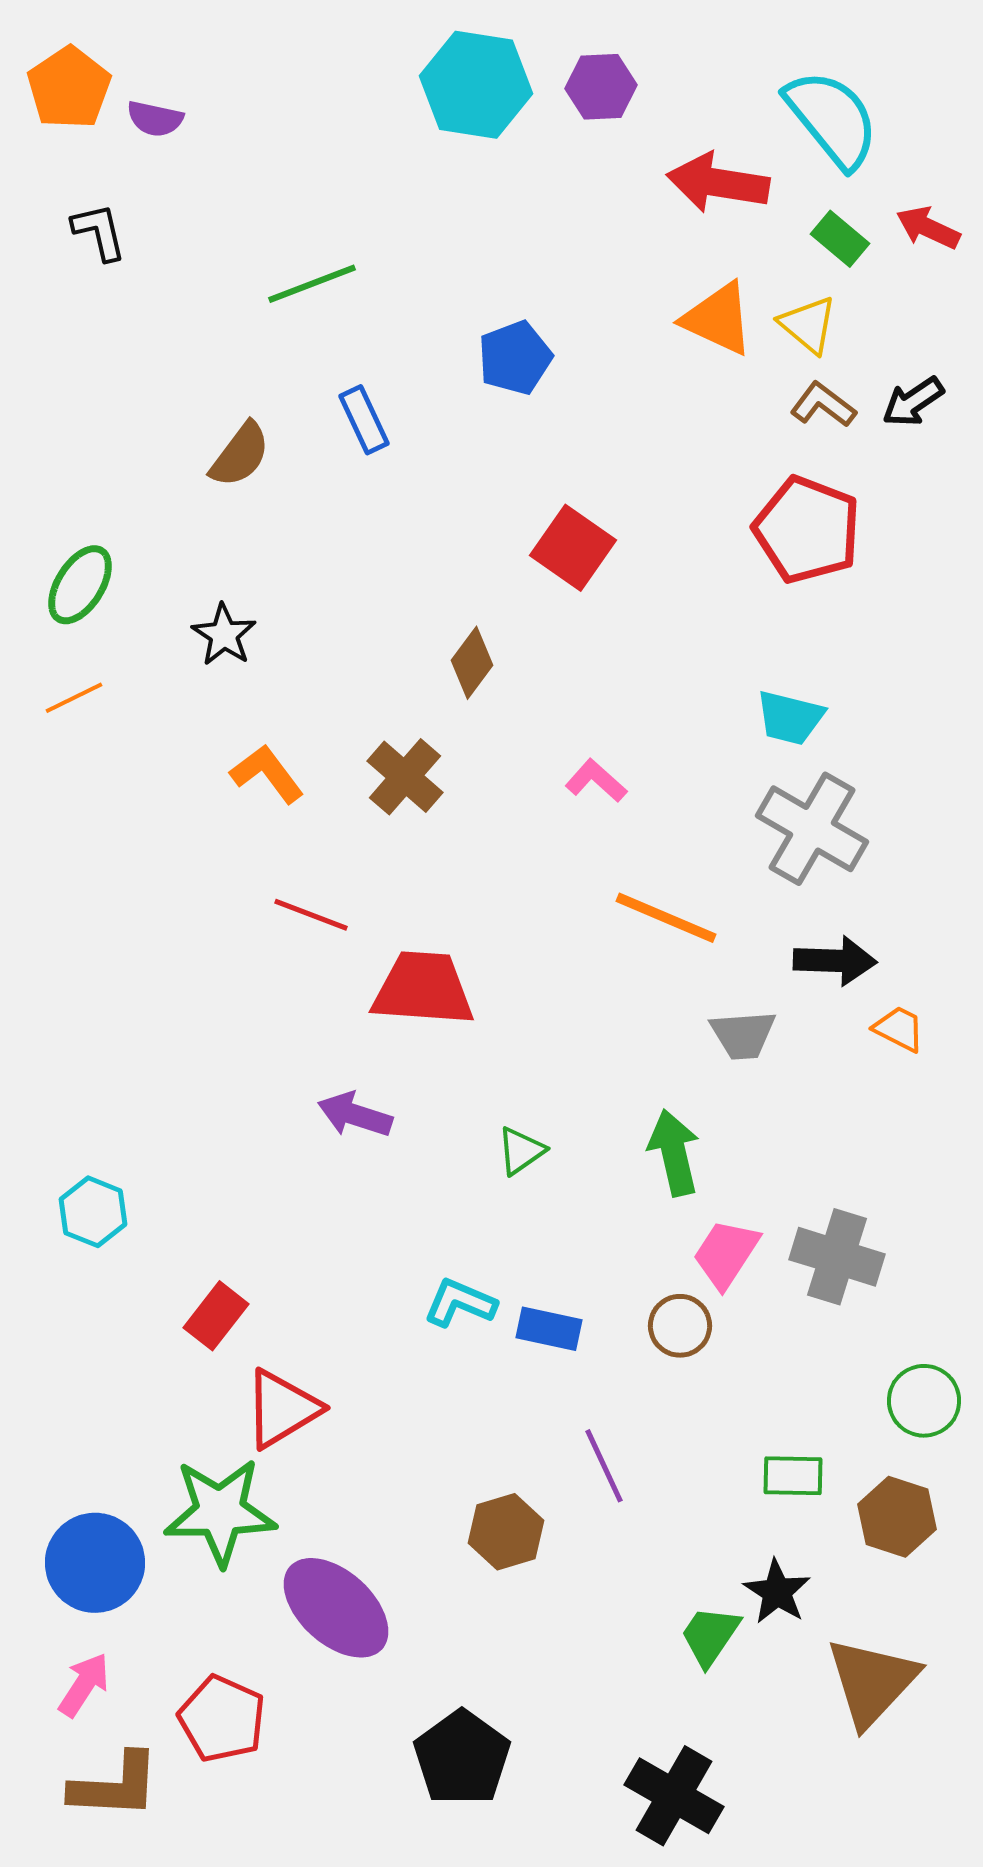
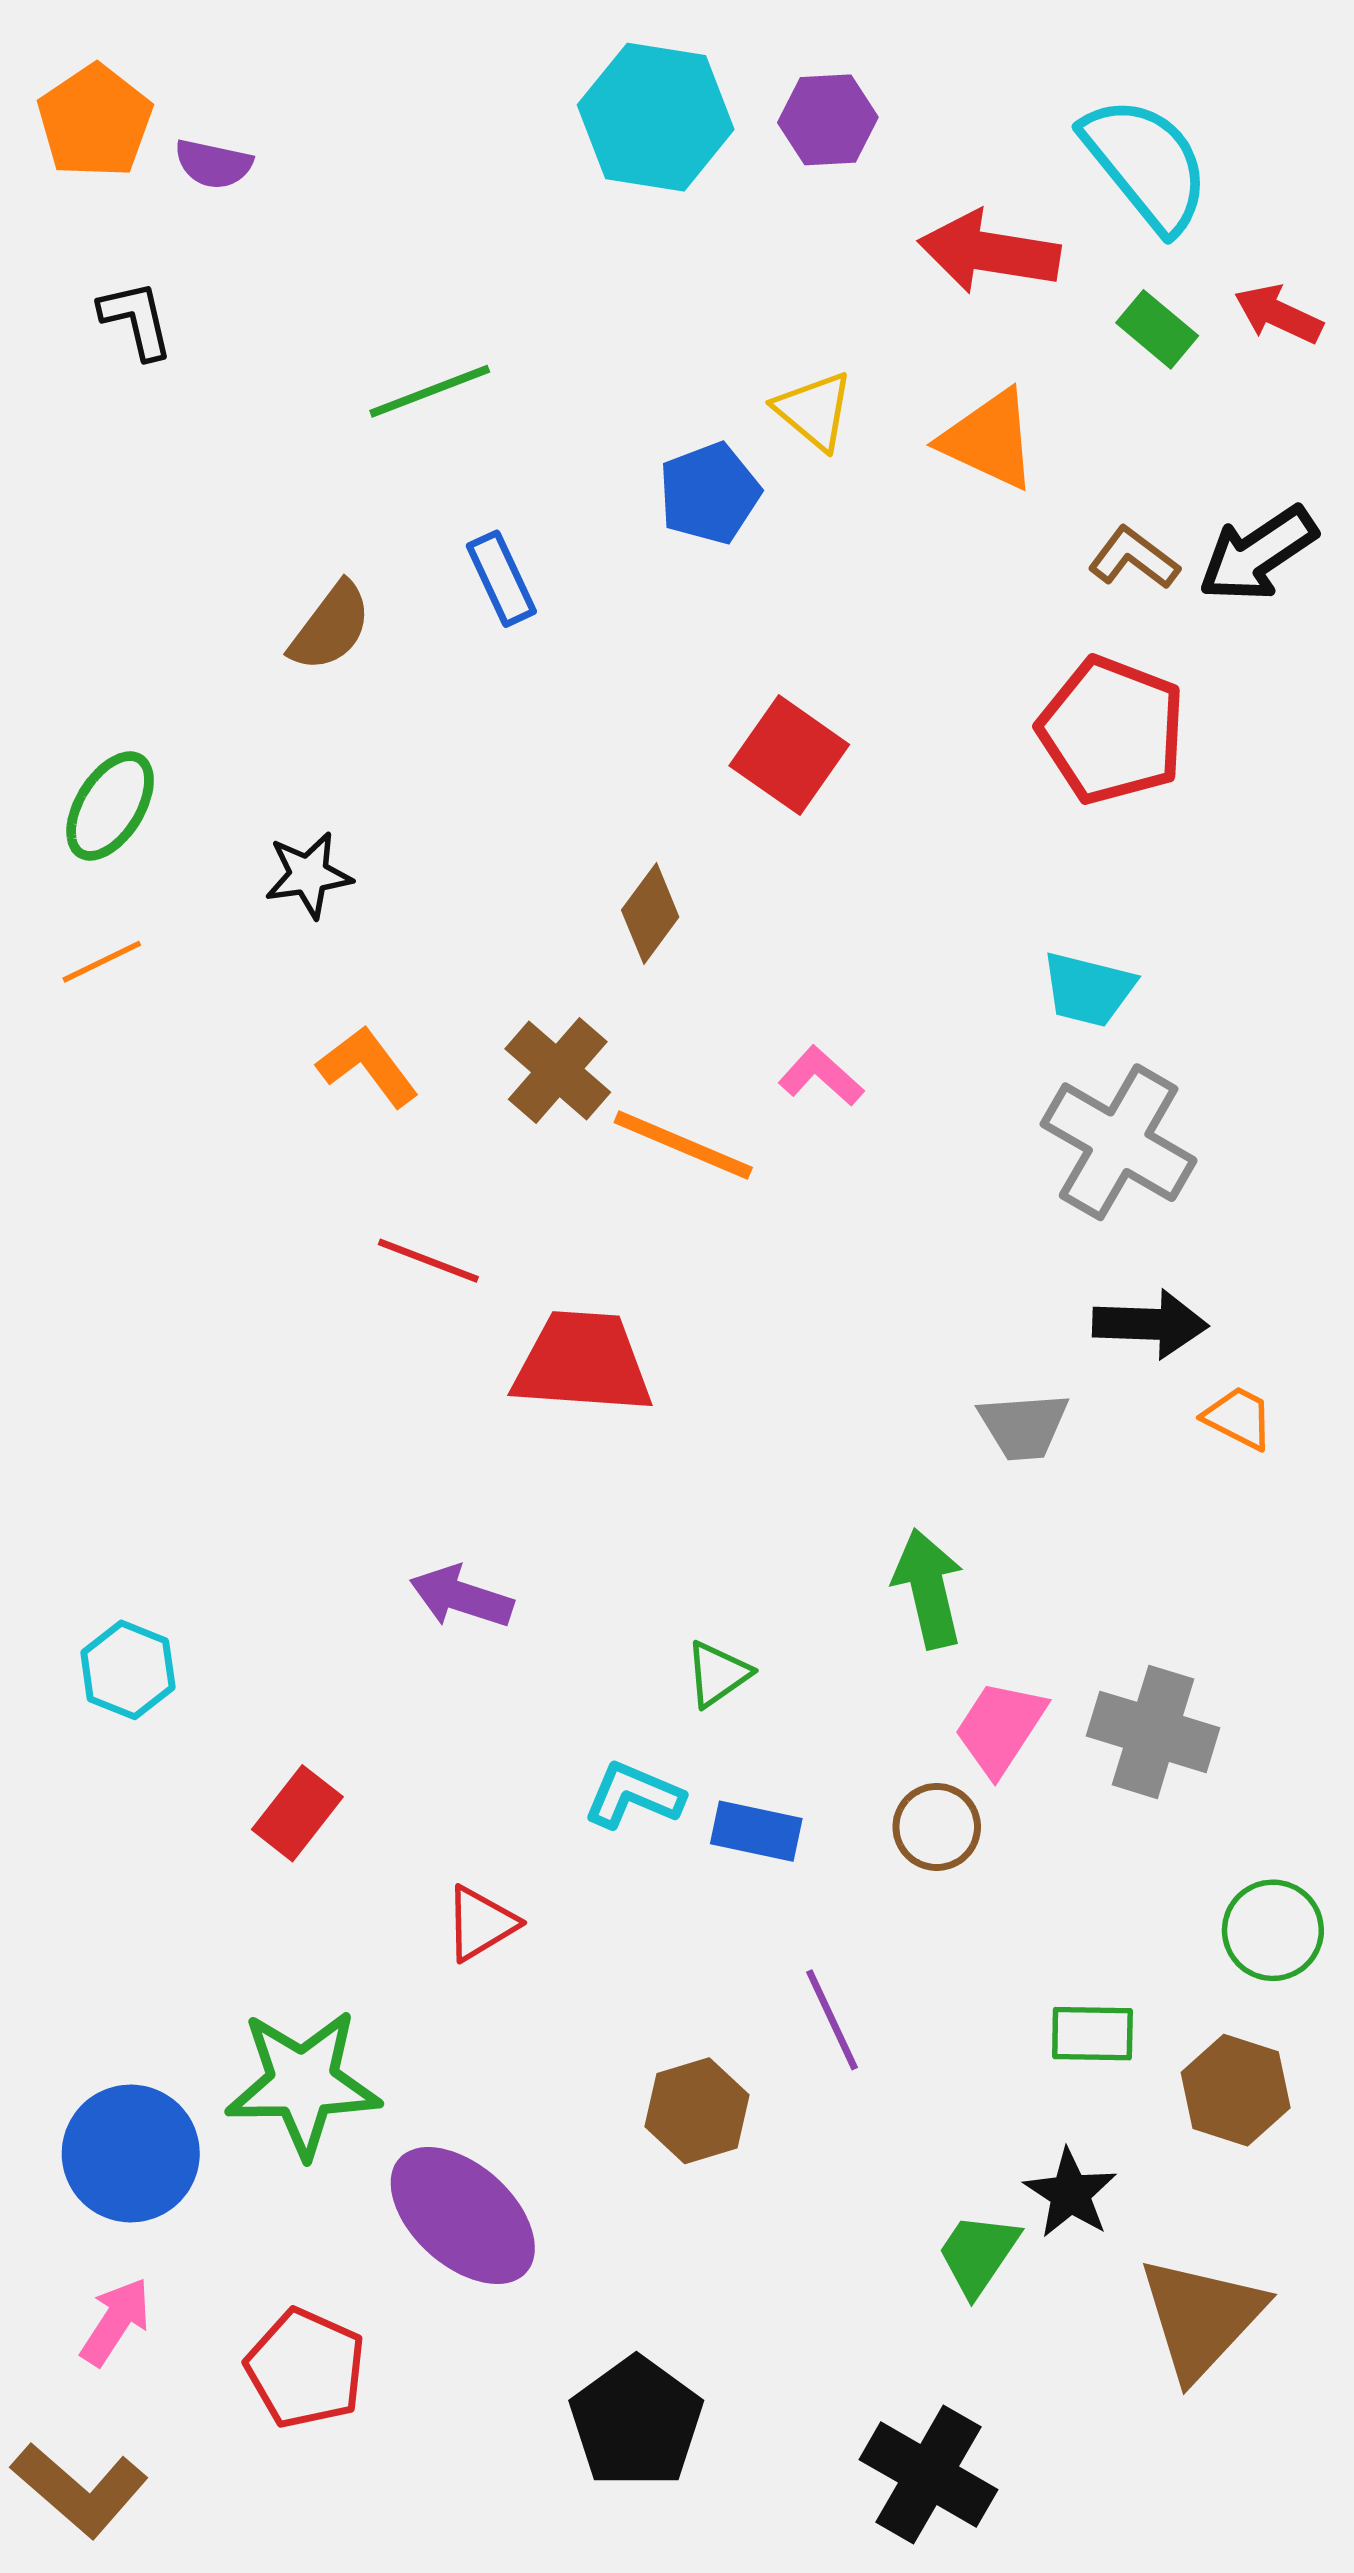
yellow triangle: (808, 325) -> (814, 411), moved
black arrow: (913, 402) -> (1258, 554), size x1.4
black star: (224, 635) -> (308, 875), turned 30
orange line: (666, 918) -> (683, 1145), moved
purple arrow: (355, 1115) -> (461, 1597), moved
green triangle: (521, 1151) -> (718, 1674), moved
red triangle: (282, 1409) -> (481, 1923), moved, size x0.7
brown L-shape: (115, 1786) -> (80, 2490), moved, turned 38

